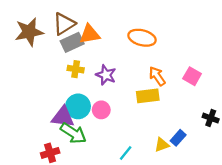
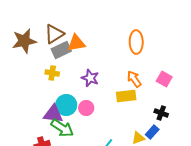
orange ellipse: (142, 38) -> (136, 42), moved, turned 75
yellow cross: (76, 69) -> (52, 73), moved
black cross: (211, 118) -> (161, 113), moved

